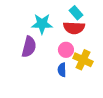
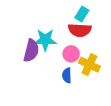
cyan rectangle: (76, 13) -> (82, 14), turned 72
cyan star: (42, 24) -> (45, 40), moved

